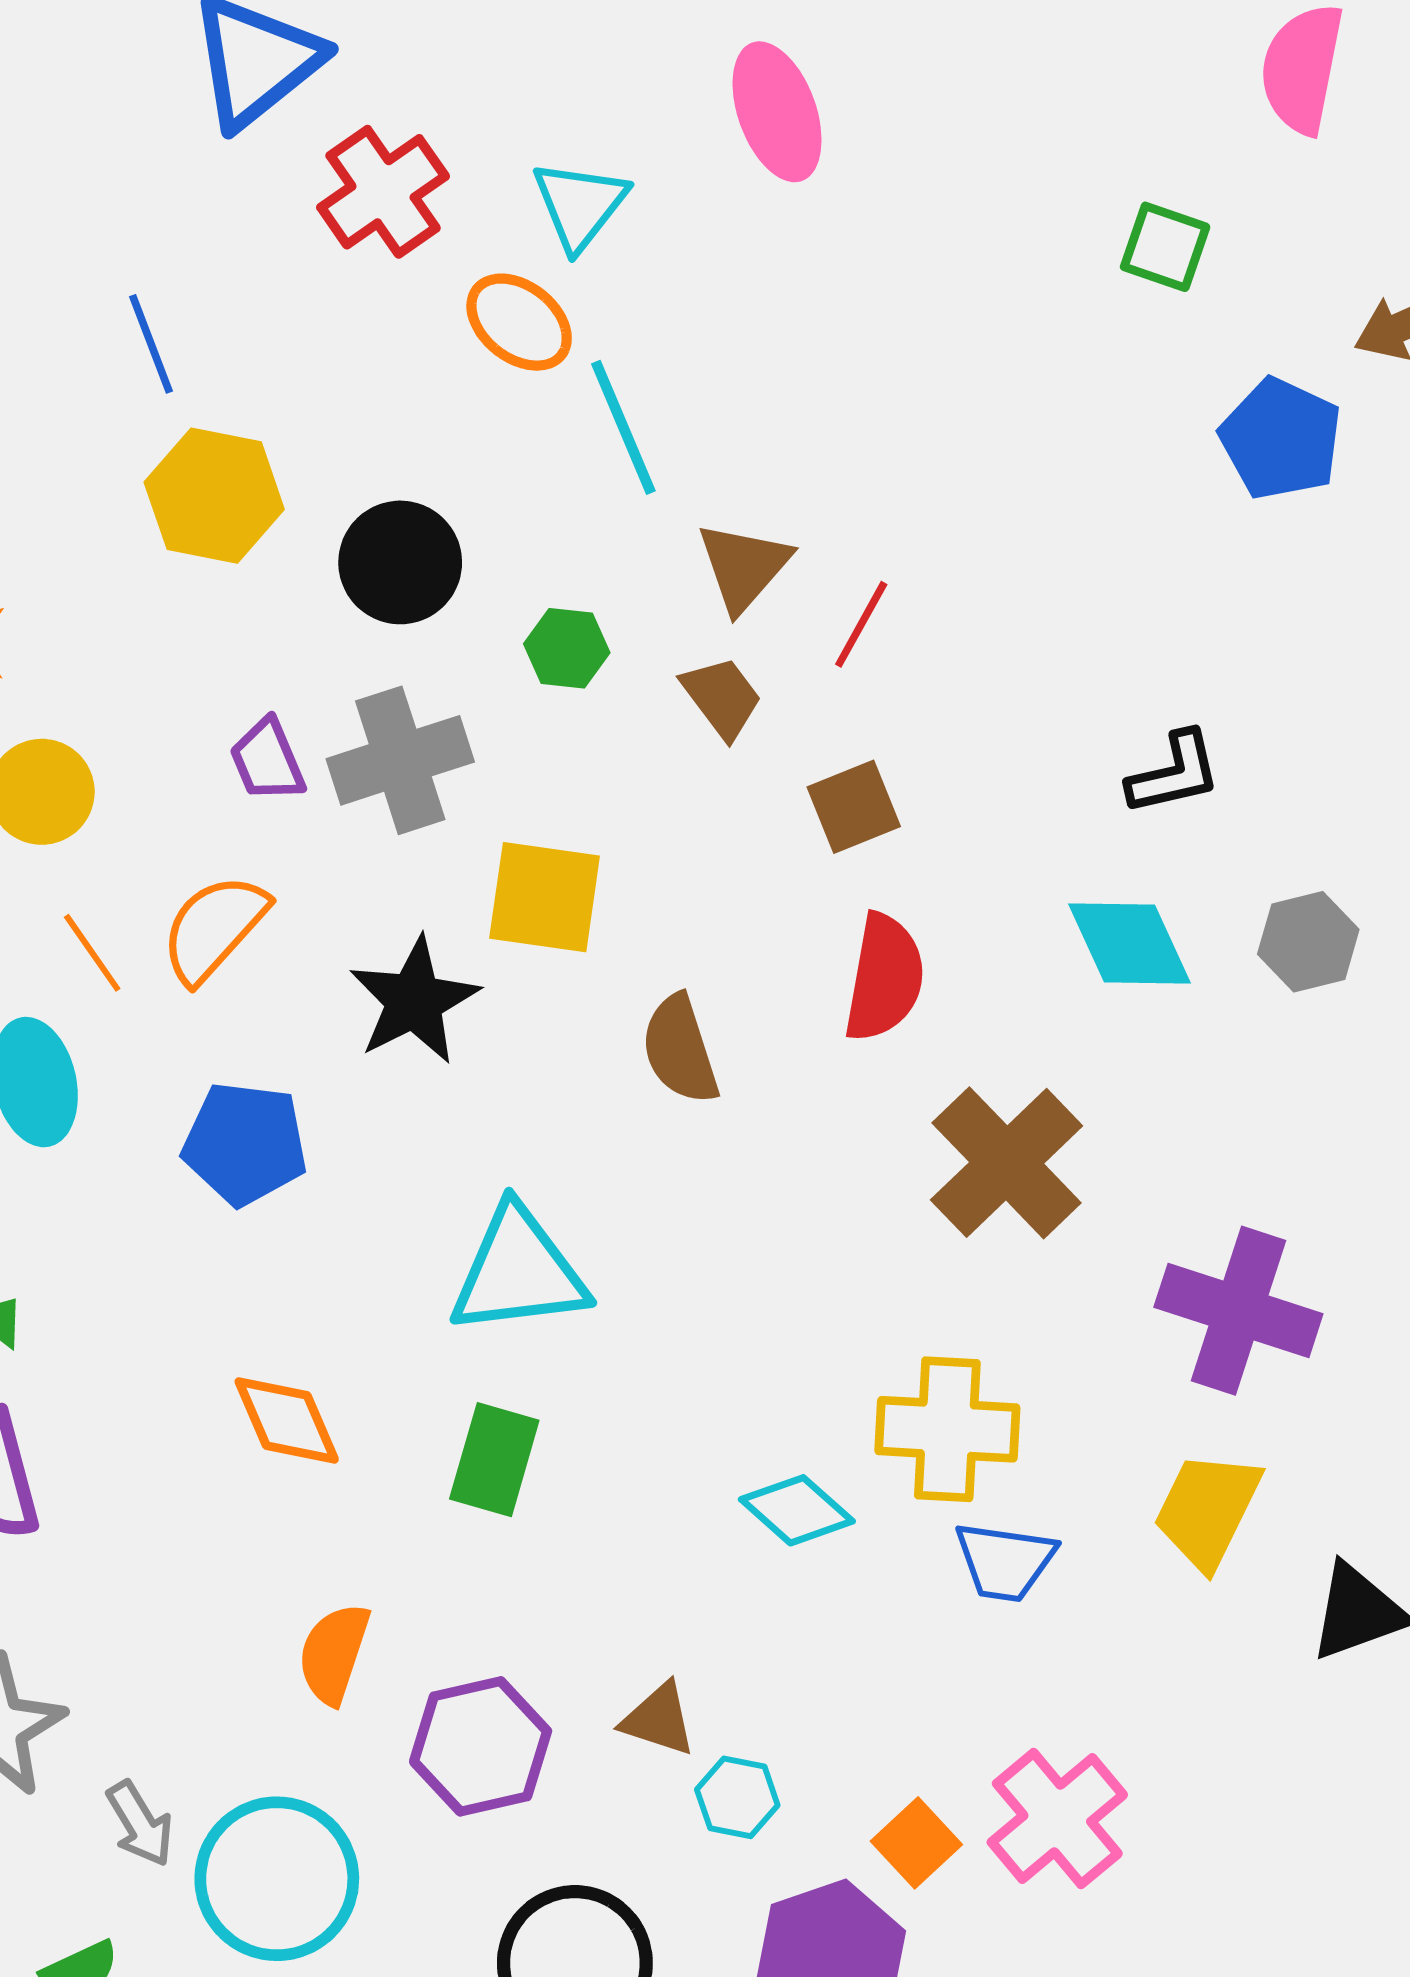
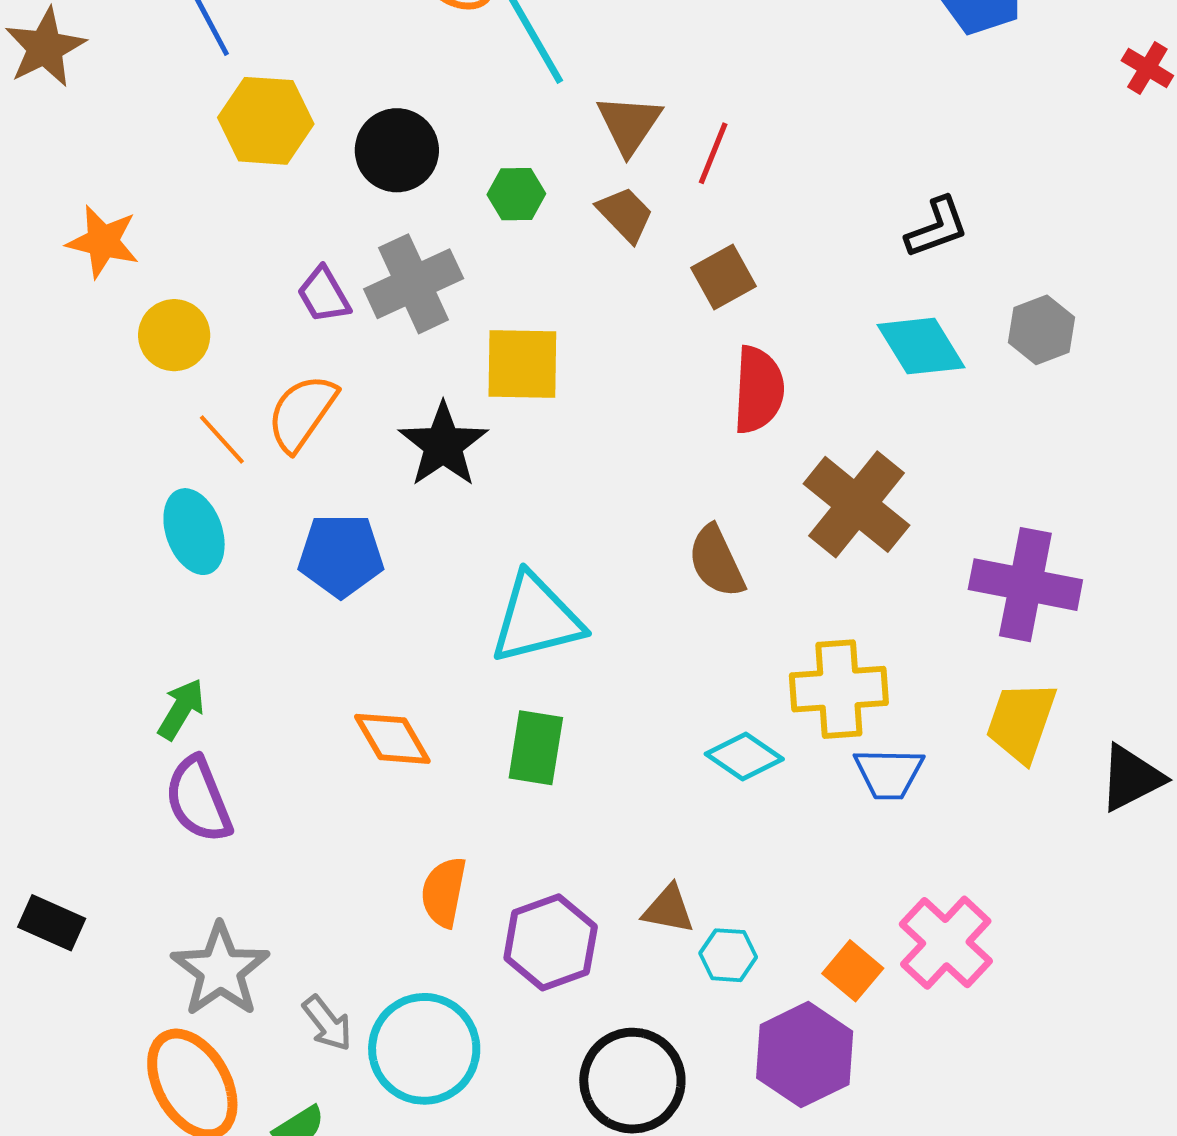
brown semicircle: (680, 1050) -> (716, 561), moved

